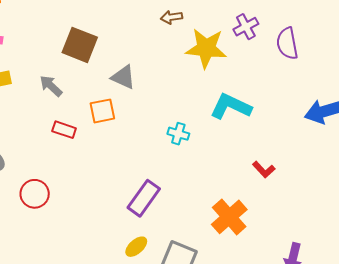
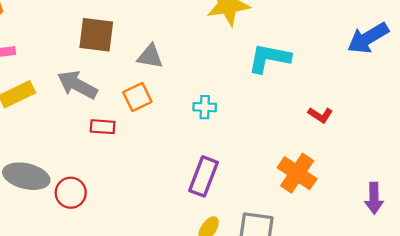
gray arrow: (51, 86) -> (77, 85), size x1.5
cyan cross: (178, 134) -> (205, 107), moved
red circle: (35, 194) -> (71, 193), moved

